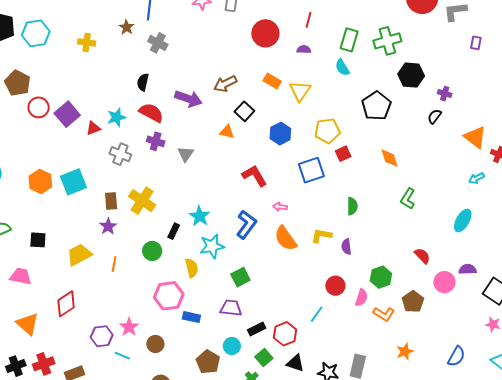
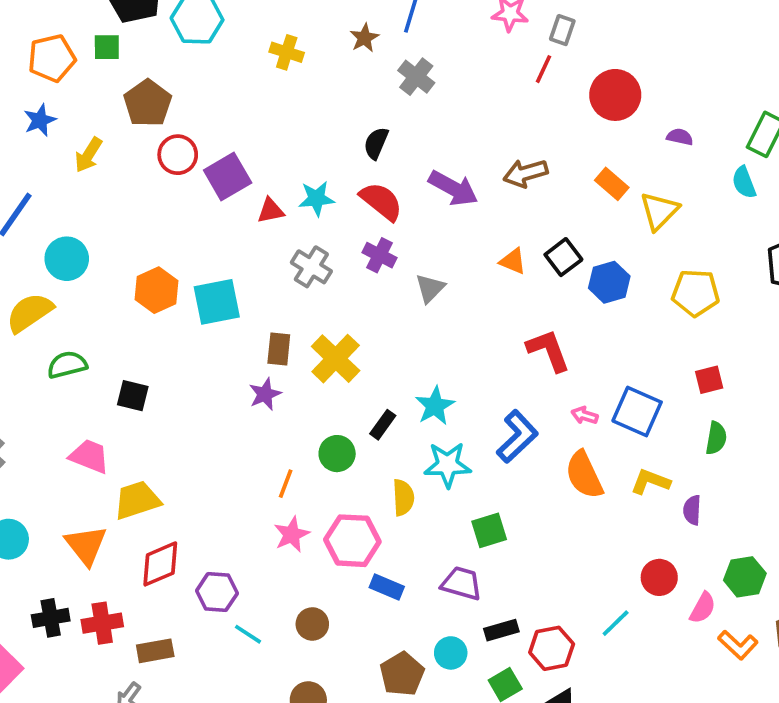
red line: (309, 20) -> (543, 69), moved
black square: (244, 111) -> (563, 257), moved
red square: (343, 154) -> (709, 380), moved
blue square: (311, 170) -> (637, 411), moved, turned 32
yellow trapezoid: (79, 255) -> (137, 500), moved
orange line: (114, 264) -> (286, 484), moved
red diamond: (66, 304) -> (160, 564), moved
pink star: (129, 327) -> (292, 534), moved

